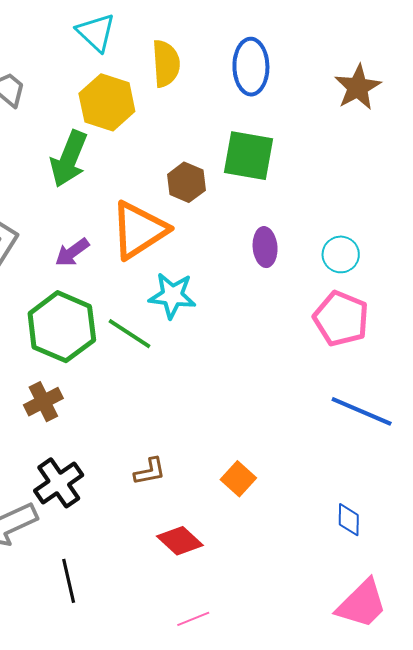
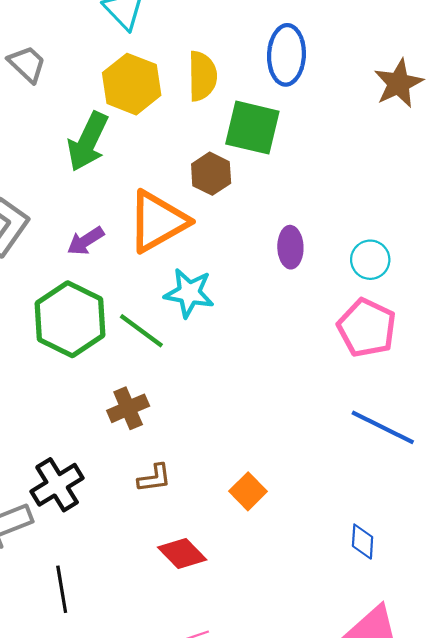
yellow semicircle: (166, 63) -> (202, 76), moved
green square: (249, 156) -> (252, 128), moved
brown cross: (43, 402) -> (128, 408), moved

